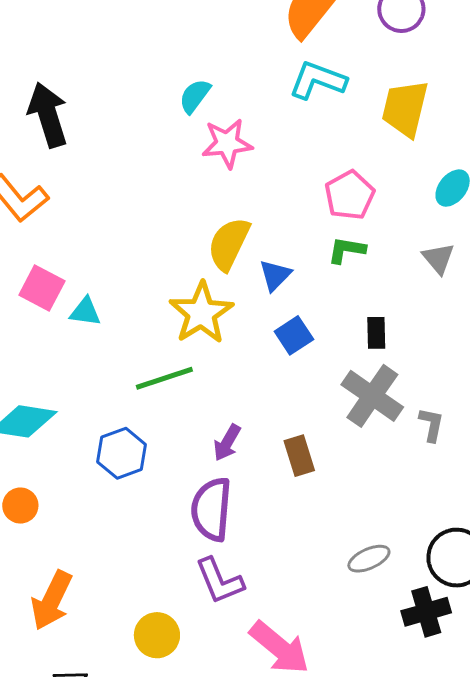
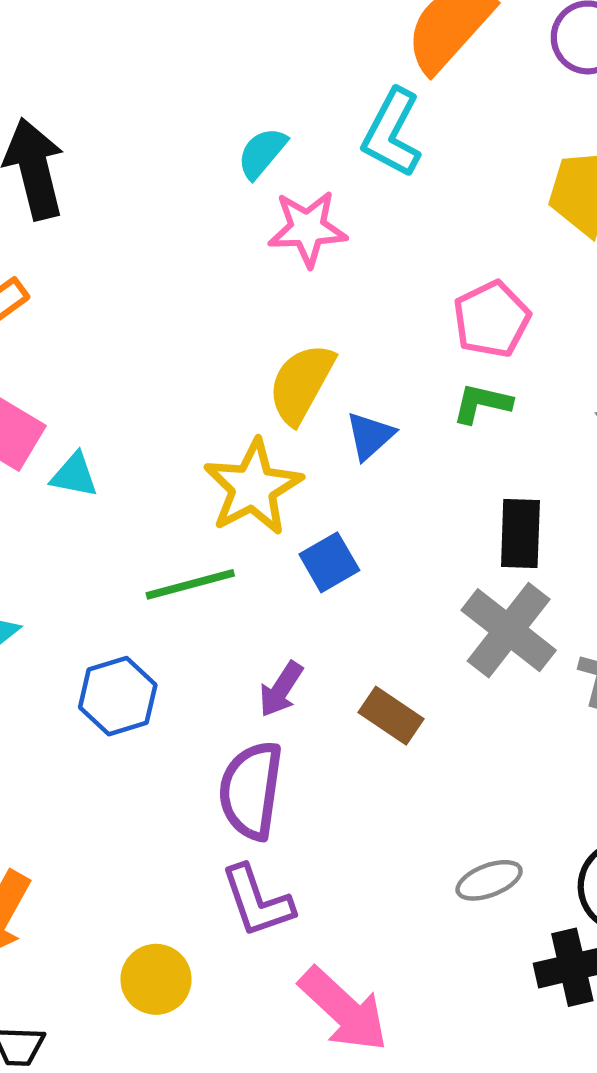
cyan L-shape: (318, 80) -> (392, 133), moved, turned -86
black rectangle: (376, 333) -> (520, 534), size x1.4
blue square: (294, 335) -> (329, 562), moved
brown rectangle: (299, 456) -> (391, 716), turned -42

